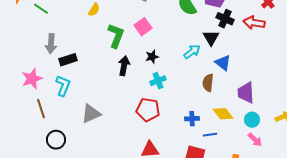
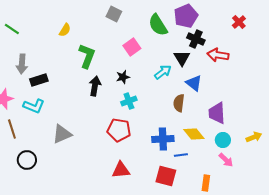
red arrow: (254, 23) -> (218, 55), moved
pink square: (143, 27) -> (132, 47), moved
cyan L-shape: (63, 86) -> (34, 106), turned 90
blue cross: (192, 119) -> (163, 139), size x1.5

